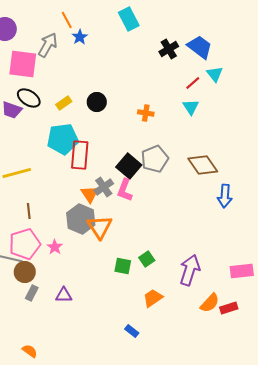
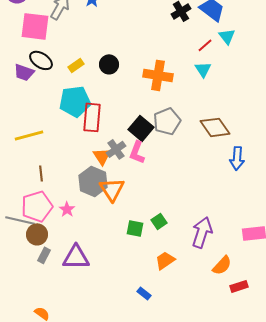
orange cross: (146, 113) -> (158, 75), size x1.8
purple triangle: (64, 295) -> (76, 257), size x1.6
red rectangle: (229, 308) -> (239, 286), moved

